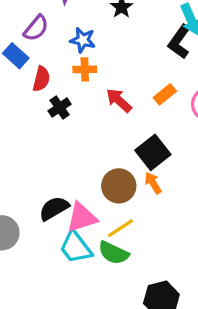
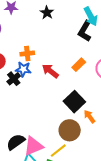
blue star: (83, 40) -> (23, 69), moved
orange arrow: (153, 183) -> (89, 117), moved
brown circle: (119, 186) -> (70, 130), moved

